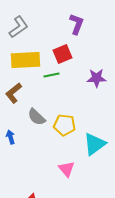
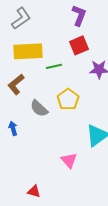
red square: (63, 54) -> (79, 45), moved
yellow pentagon: (65, 125) -> (68, 99), moved, turned 30

